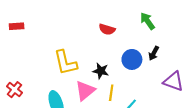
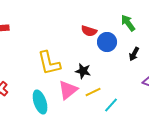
blue circle: (132, 59) -> (107, 42), moved
yellow line: (111, 93) -> (93, 92), turned 56

